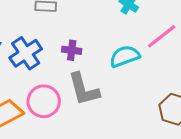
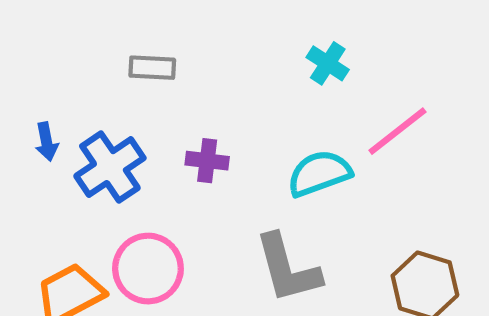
gray L-shape: (84, 89) -> (288, 269), moved

